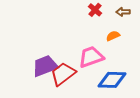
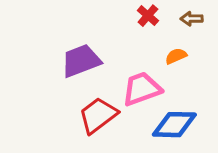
purple trapezoid: (45, 66) -> (81, 61), moved

